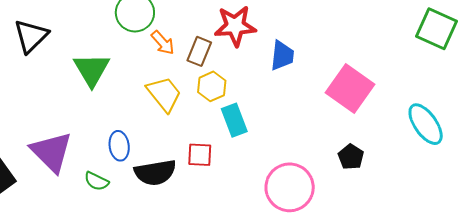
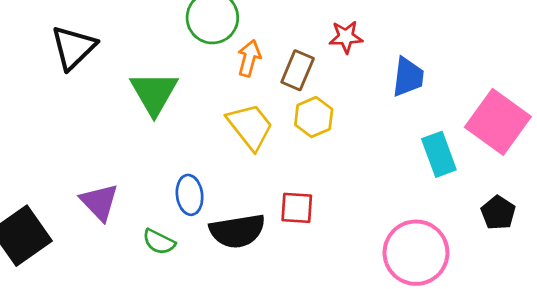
red star: (235, 26) -> (346, 37), size x0.6
orange arrow: (163, 43) -> (249, 58), turned -124
cyan rectangle: (234, 120) -> (439, 154), moved
purple triangle: (52, 152) -> (99, 202), size x0.7

